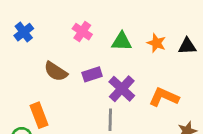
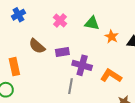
green triangle: (122, 41) -> (92, 23), moved
purple cross: (122, 89) -> (82, 65), turned -36
orange rectangle: (39, 115) -> (14, 67), moved

